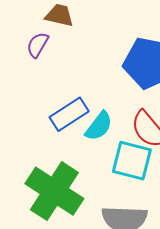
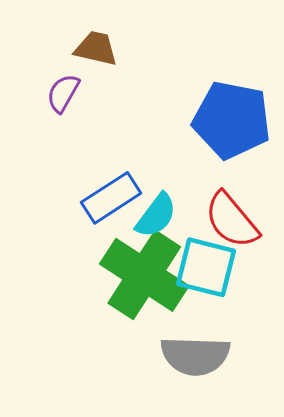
green cross: (54, 191) -> (144, 275), moved

